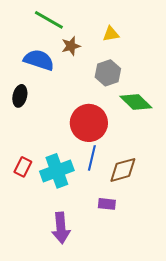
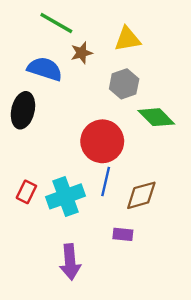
yellow triangle: (111, 34) -> (128, 39), size x1.4
black ellipse: (20, 96) -> (23, 110), size x1.4

